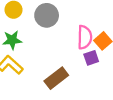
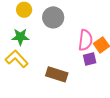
brown rectangle: (56, 78) -> (57, 74), turned 50

